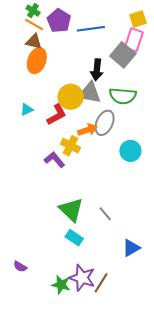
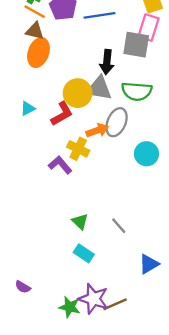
gray square: (123, 55) -> (136, 45), turned -30
green triangle: (71, 210) -> (80, 222), size x0.6
brown line: (101, 283) -> (115, 304), turned 35

